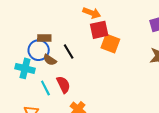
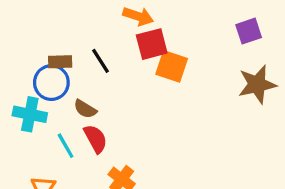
black line: (69, 51) -> (101, 61), moved
brown semicircle: (50, 60) -> (85, 109), moved

